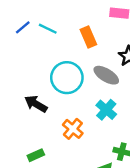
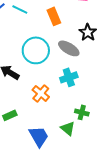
cyan cross: (106, 110) -> (69, 77), turned 30

